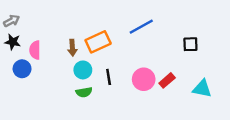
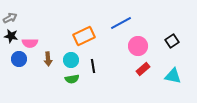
black square: (190, 44) -> (172, 41), moved, turned -32
brown arrow: (72, 48) -> (48, 59), moved
pink semicircle: (35, 50) -> (30, 43), turned -91
pink circle: (144, 79) -> (138, 46), moved

